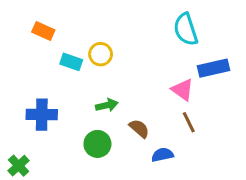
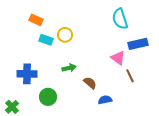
orange rectangle: (43, 31) -> (36, 20), moved
brown line: (189, 122) -> (130, 76), moved
green circle: (97, 144) -> (48, 97), moved

